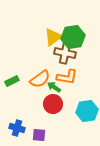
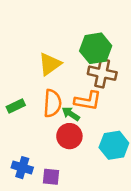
yellow triangle: (53, 37) -> (50, 64), moved
brown cross: (65, 53) -> (102, 73), moved
orange semicircle: (40, 79) -> (52, 103), turned -50

